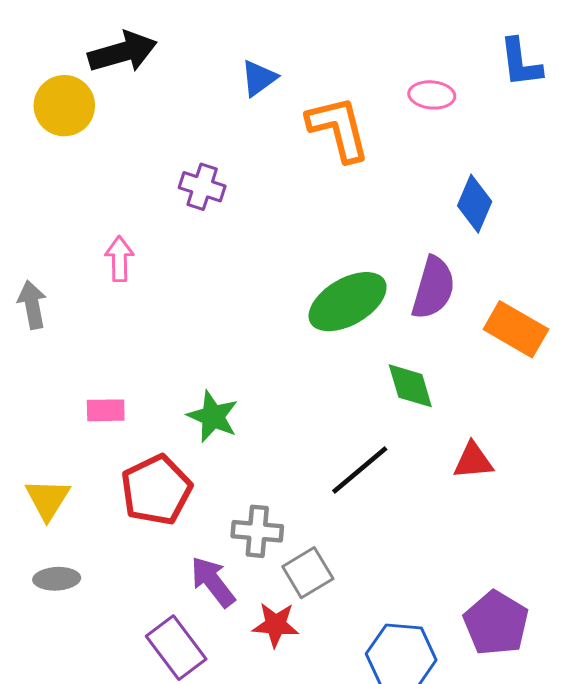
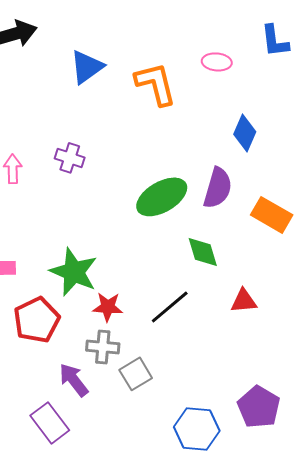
blue triangle: (259, 78) -> (87, 67), moved, size x1.4
purple cross: (202, 187) -> (70, 158), moved
green star: (213, 416) -> (74, 272), size x1.4
red star: (276, 625) -> (108, 307), moved

